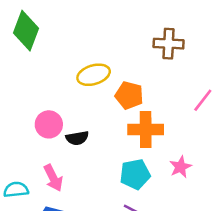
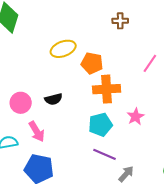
brown cross: (169, 44) -> (120, 21), size x0.7
pink circle: (49, 124) -> (21, 103), moved

